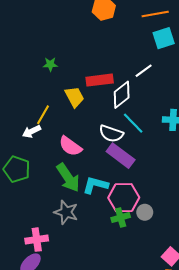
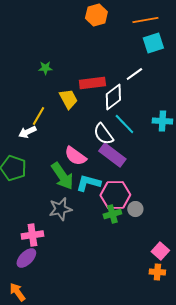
white semicircle: (111, 134) -> (103, 134), turned 35
pink semicircle: (70, 146) -> (75, 156), moved
gray star: (66, 212) -> (60, 209), turned -30

